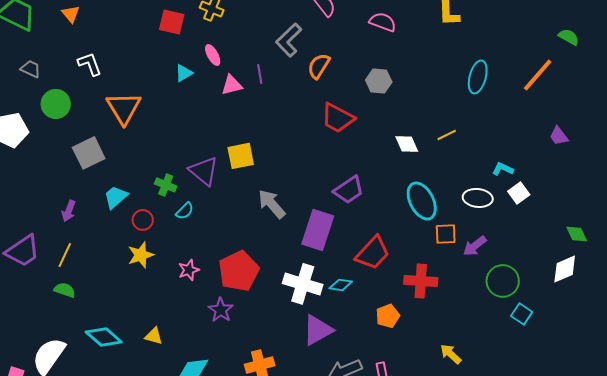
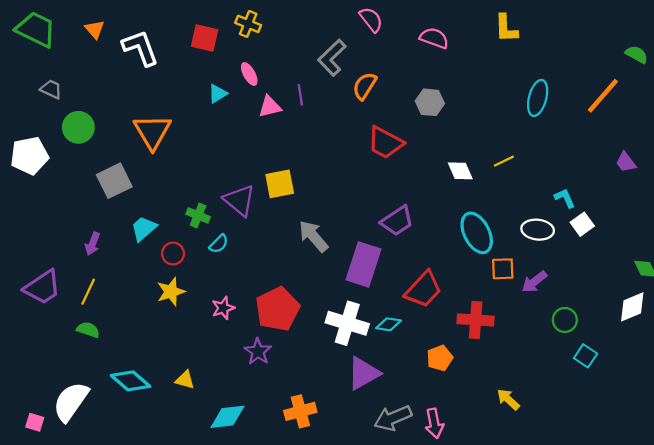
white L-shape: (90, 64) -> (140, 48), moved, size x1.4
cyan L-shape: (503, 169) -> (565, 198), turned 40
green circle: (503, 281) -> (565, 320), size x0.7

